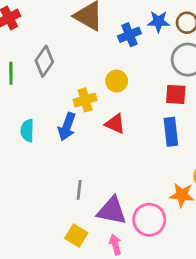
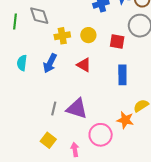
gray diamond: (44, 61) -> (39, 16), turned -60
red square: (176, 94) -> (117, 41), moved
yellow cross: (85, 100) -> (62, 36), moved
purple triangle: (112, 211) -> (77, 109), moved

